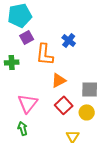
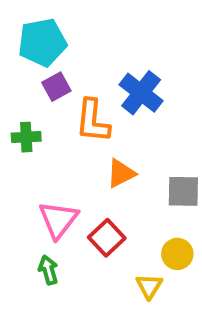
blue cross: (69, 40) -> (141, 93), size x1.5
red square: (64, 105) -> (107, 238), moved
yellow circle: (87, 112) -> (177, 254), moved

